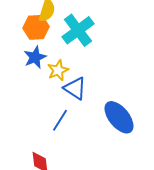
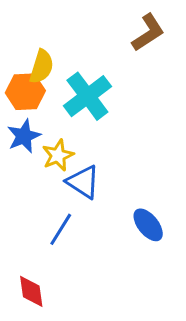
blue ellipse: (119, 117) -> (148, 225), size x0.7

